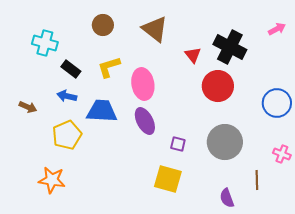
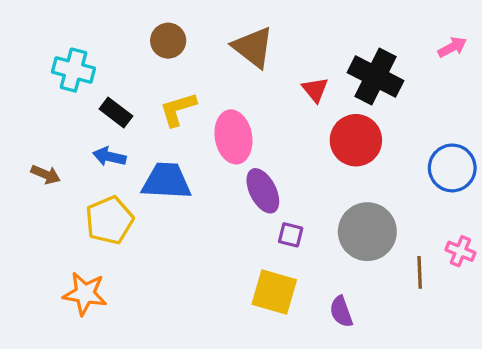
purple ellipse: (145, 121) -> (263, 191), moved
brown line: (257, 180) -> (420, 272), moved
purple semicircle: (227, 198) -> (341, 312), moved

